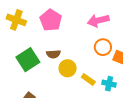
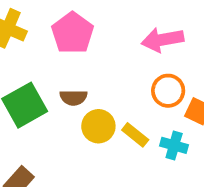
yellow rectangle: (88, 79) -> (135, 135), moved
cyan cross: (109, 84) -> (174, 145), moved

